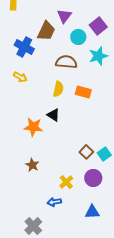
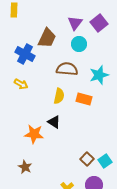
purple triangle: (64, 16) -> (75, 23), moved
purple square: (98, 26) -> (99, 23), moved
cyan star: (98, 56) -> (99, 75), moved
brown star: (32, 165) -> (25, 167), moved

